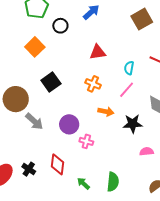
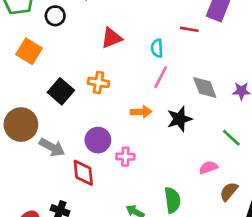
orange cross: (93, 84) -> (99, 82), moved
pink semicircle: (147, 151) -> (208, 167), moved
red diamond: (57, 164) -> (83, 173), moved

